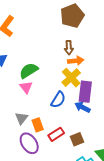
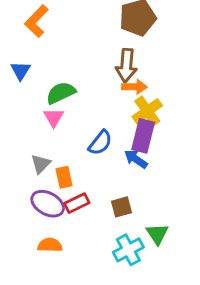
brown arrow: (69, 48) -> (126, 65), size x1.5
yellow cross: (71, 78) -> (147, 111), moved
red rectangle: (56, 134) -> (77, 203), moved
purple ellipse: (29, 143) -> (48, 204), turned -35

